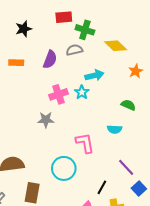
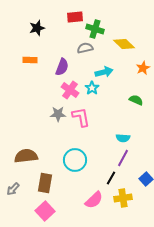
purple semicircle: (50, 59) -> (62, 67), moved
pink cross: (58, 94) -> (70, 90), turned -36
cyan semicircle: (115, 129) -> (123, 138), moved
pink L-shape: (85, 143) -> (81, 117), moved
purple line: (126, 167) -> (123, 158), moved, turned 72

